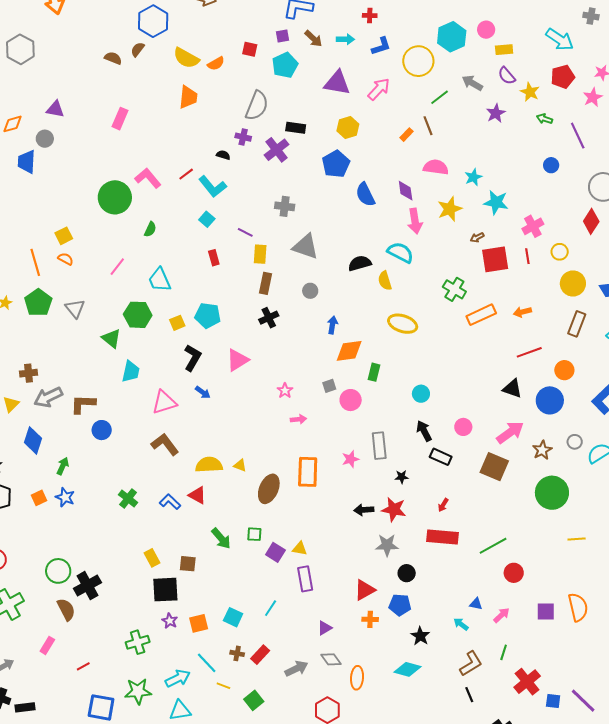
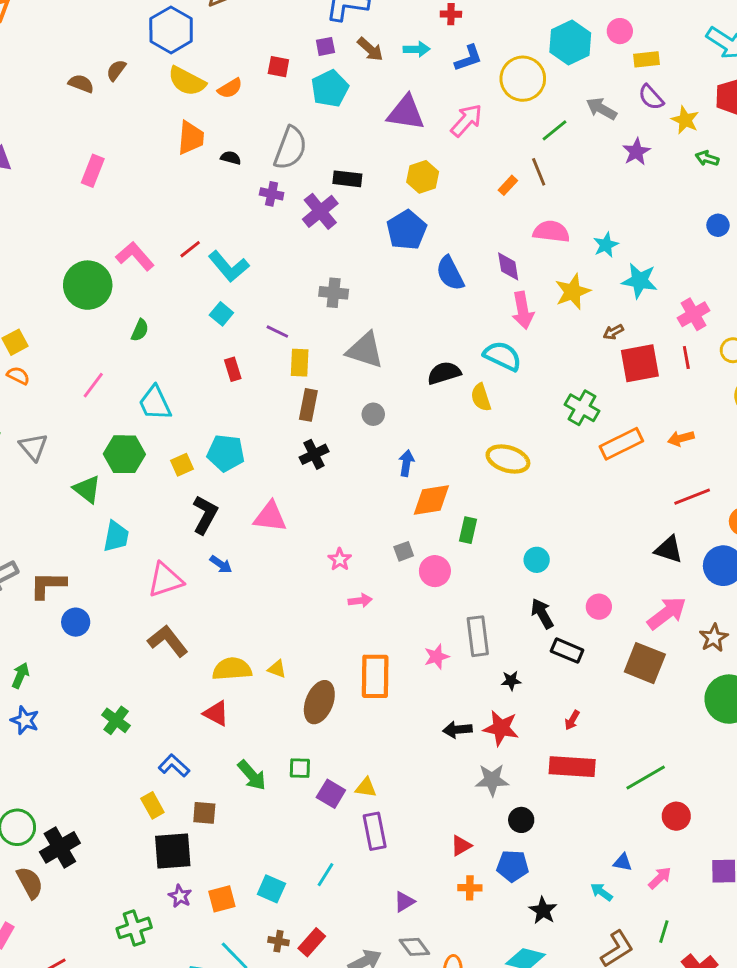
blue hexagon: (153, 21) -> (171, 30), moved
black semicircle: (223, 155) -> (231, 158), moved
pink triangle: (237, 360) -> (270, 517), turned 40
blue L-shape: (170, 502) -> (174, 766), moved
red triangle: (365, 590) -> (461, 846), size x0.7

